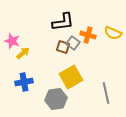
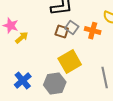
orange cross: (88, 35) -> (93, 31), moved
blue cross: (24, 82) -> (23, 81), moved, turned -30

